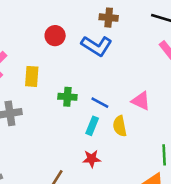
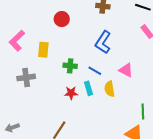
blue L-shape: (97, 46) -> (103, 42), moved, turned 90
cyan rectangle: (92, 126) -> (88, 88), turned -40
red star: (92, 159) -> (71, 93), moved

